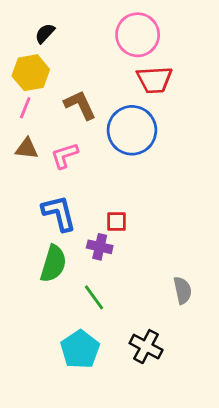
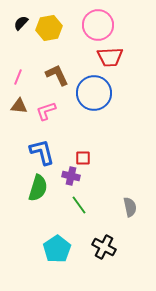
black semicircle: (45, 33) -> (21, 23), moved
yellow hexagon: (31, 73) -> (49, 28), moved
green line: (94, 297) -> (79, 205), moved

